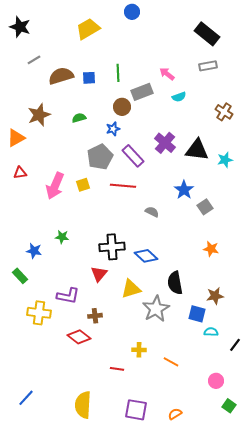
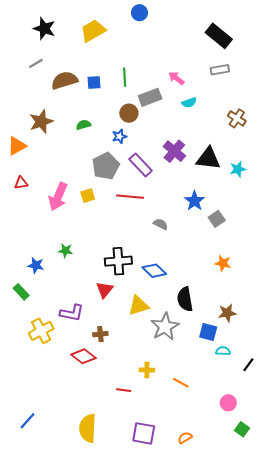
black star: (20, 27) -> (44, 29), moved
yellow cross: (39, 313) -> (41, 331), turned -35

